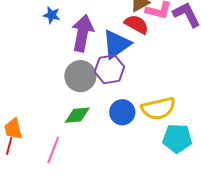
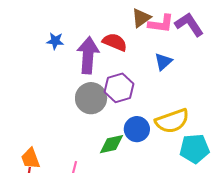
red semicircle: (137, 24) -> (115, 42), moved
blue triangle: (117, 44) -> (163, 62), moved, size x0.6
green diamond: (77, 115) -> (111, 144), moved

